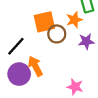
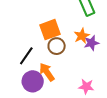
orange star: (74, 20) -> (82, 36), moved
brown circle: (57, 34) -> (57, 46), moved

